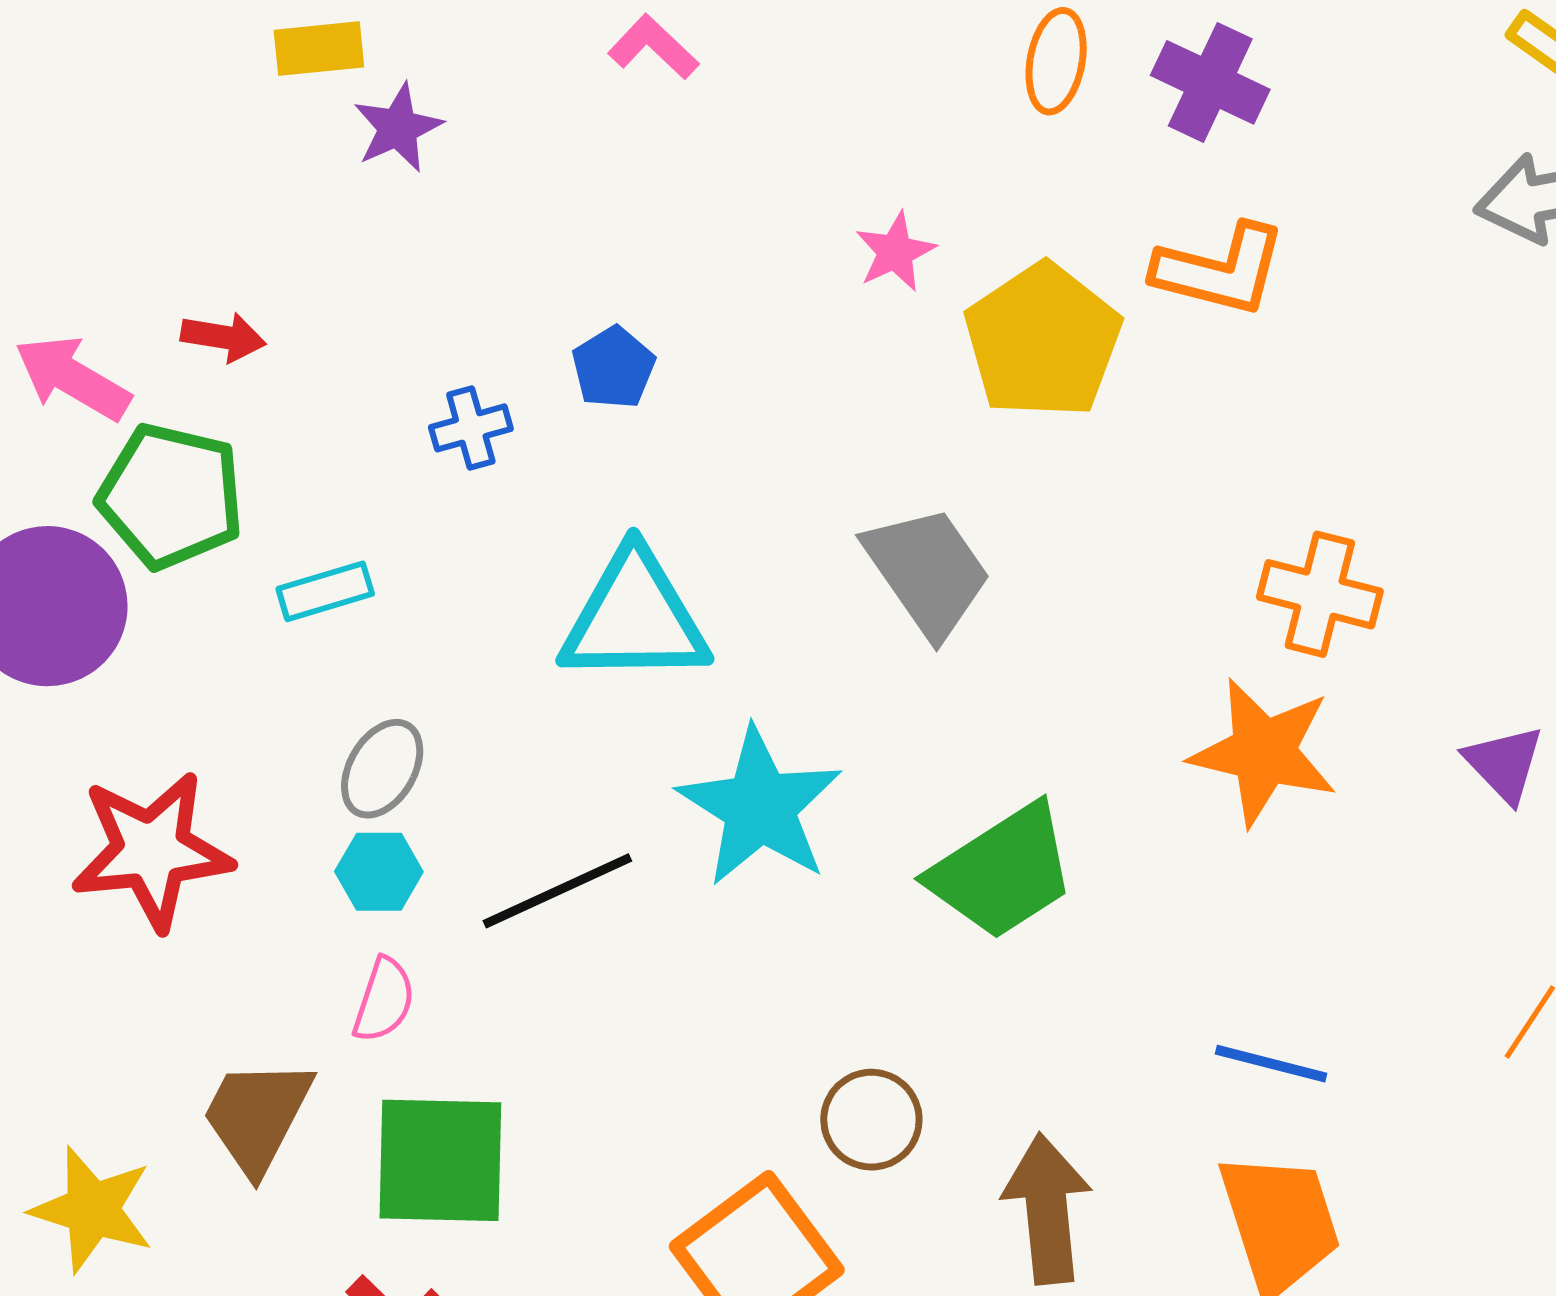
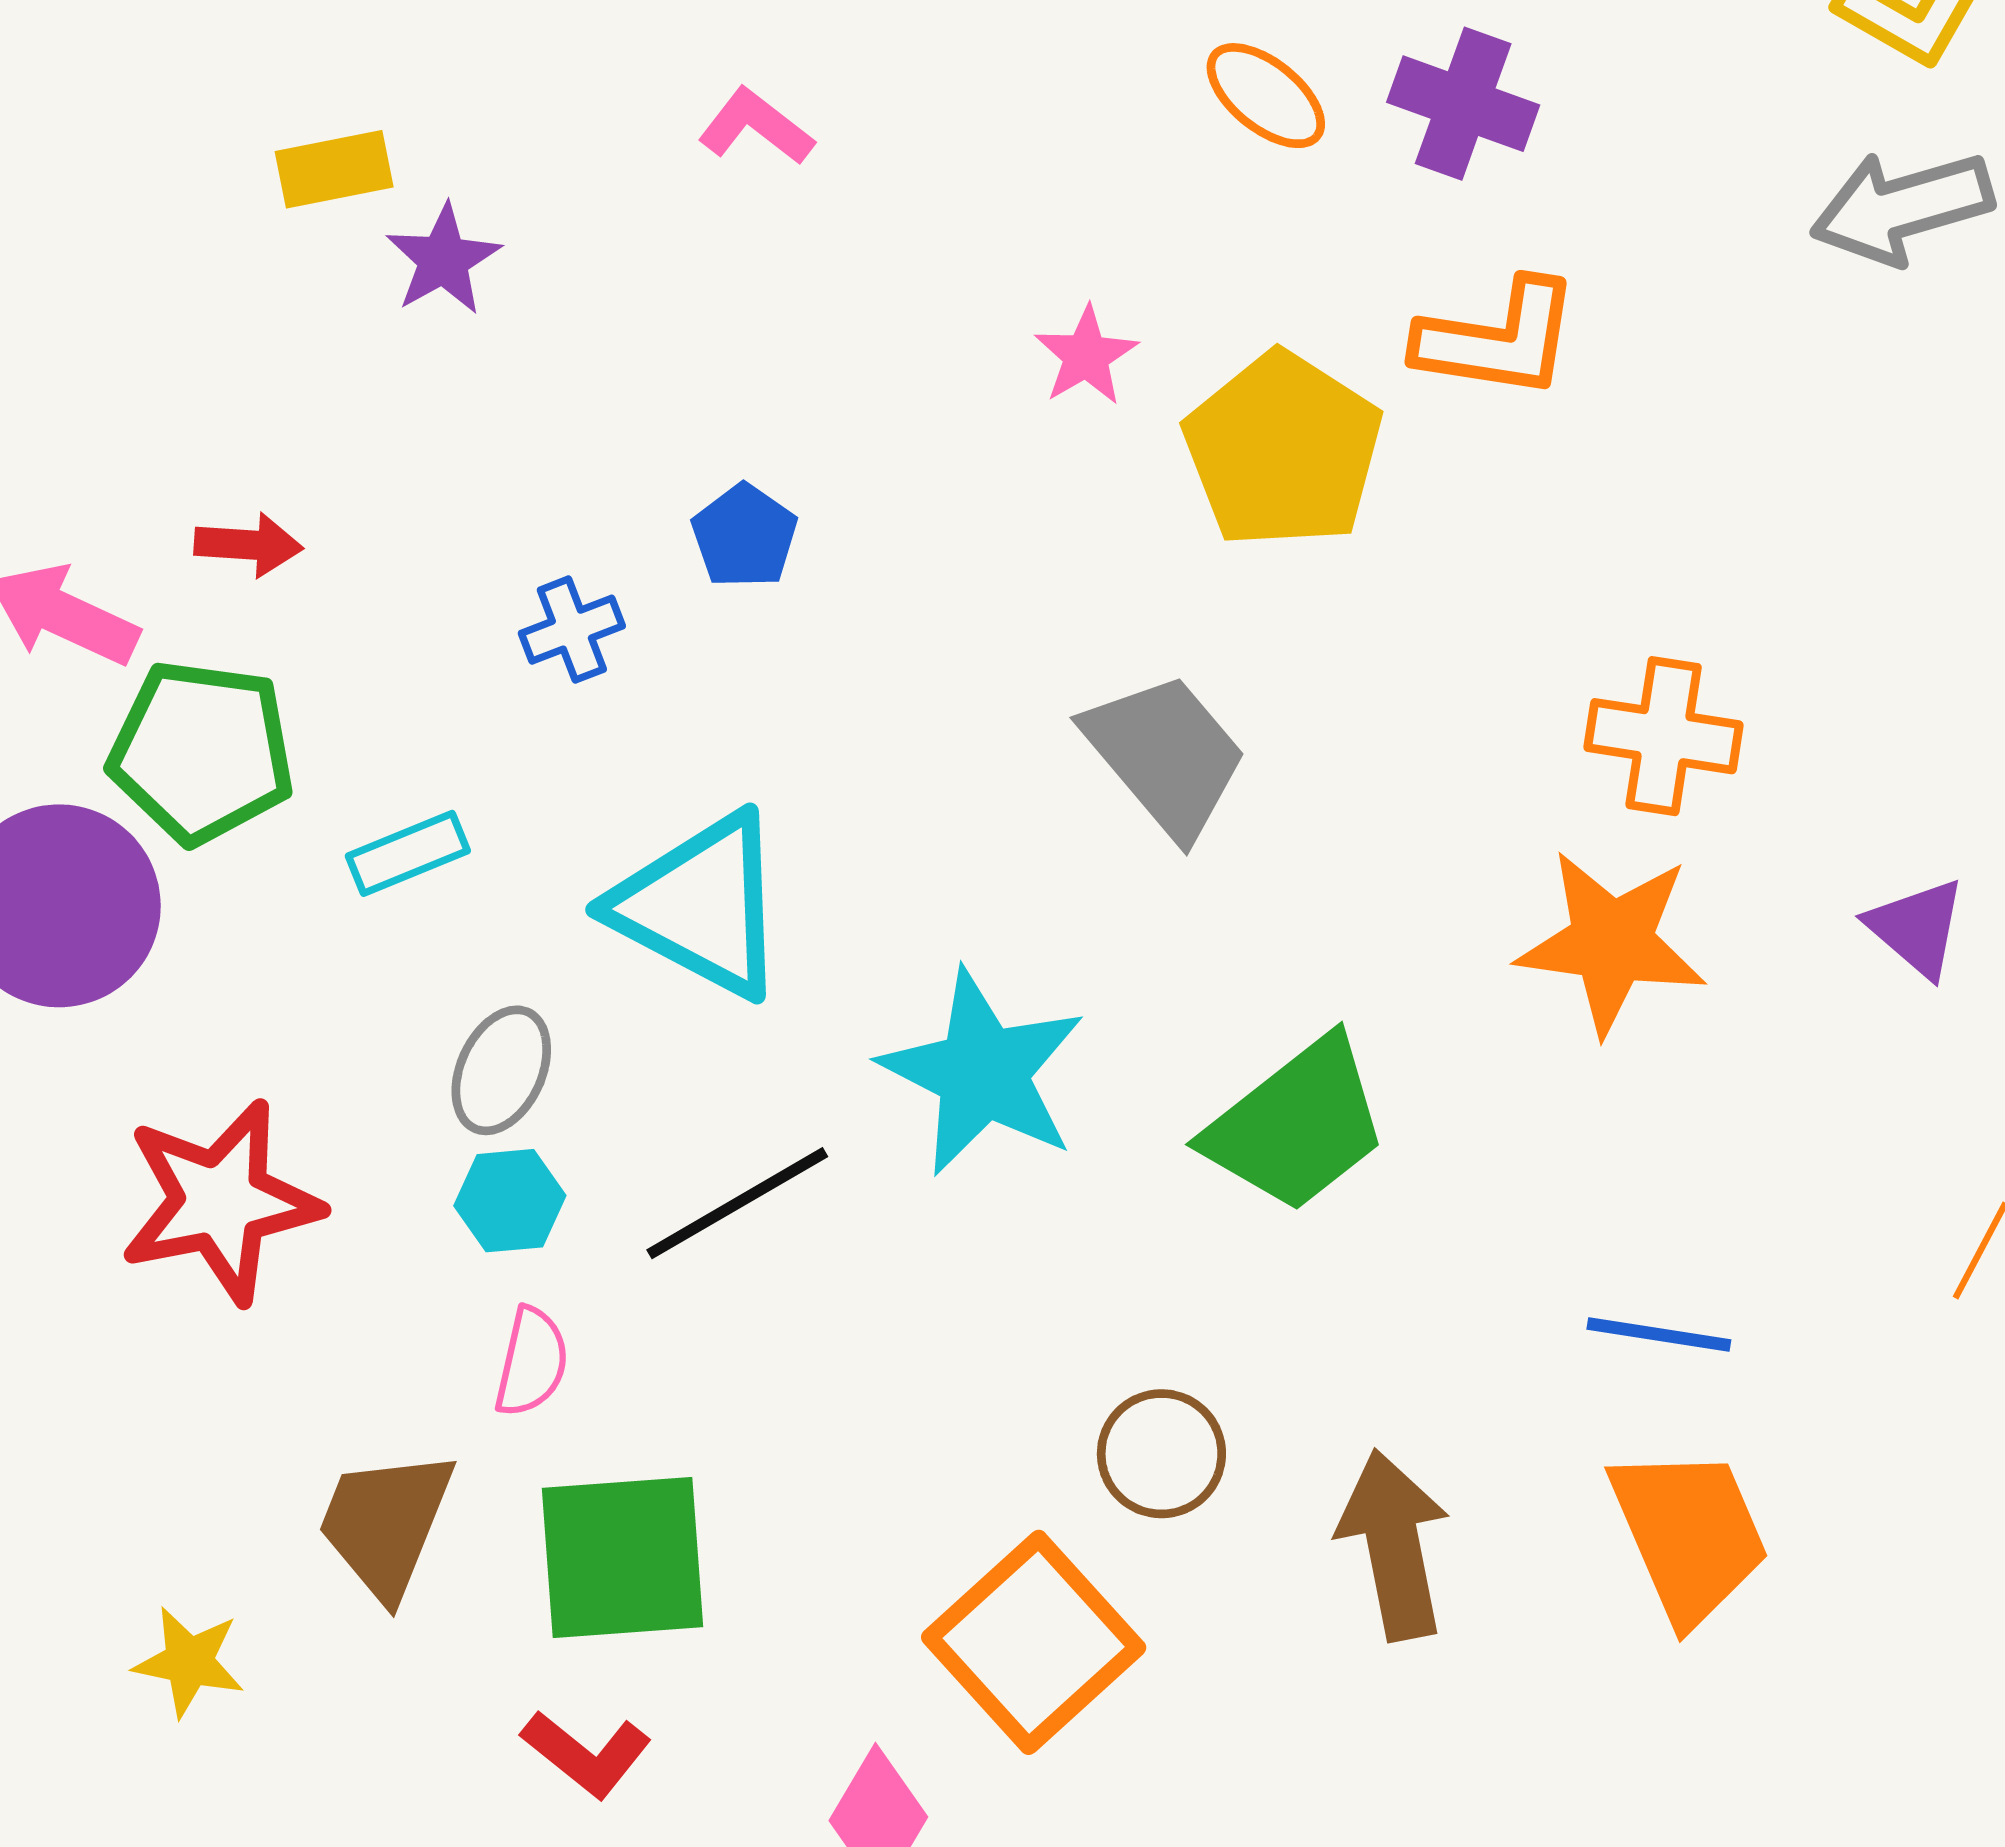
orange ellipse: (1056, 61) -> (1266, 96), turned -56
cyan triangle: (634, 618) -> (700, 906), moved, turned 34
yellow star: (92, 1209) -> (189, 1662), size x0.7

